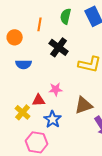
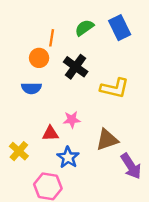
green semicircle: (66, 16) -> (84, 28), turned 42
orange circle: (15, 37) -> (39, 58), moved
yellow cross: (23, 112) -> (19, 151), moved

